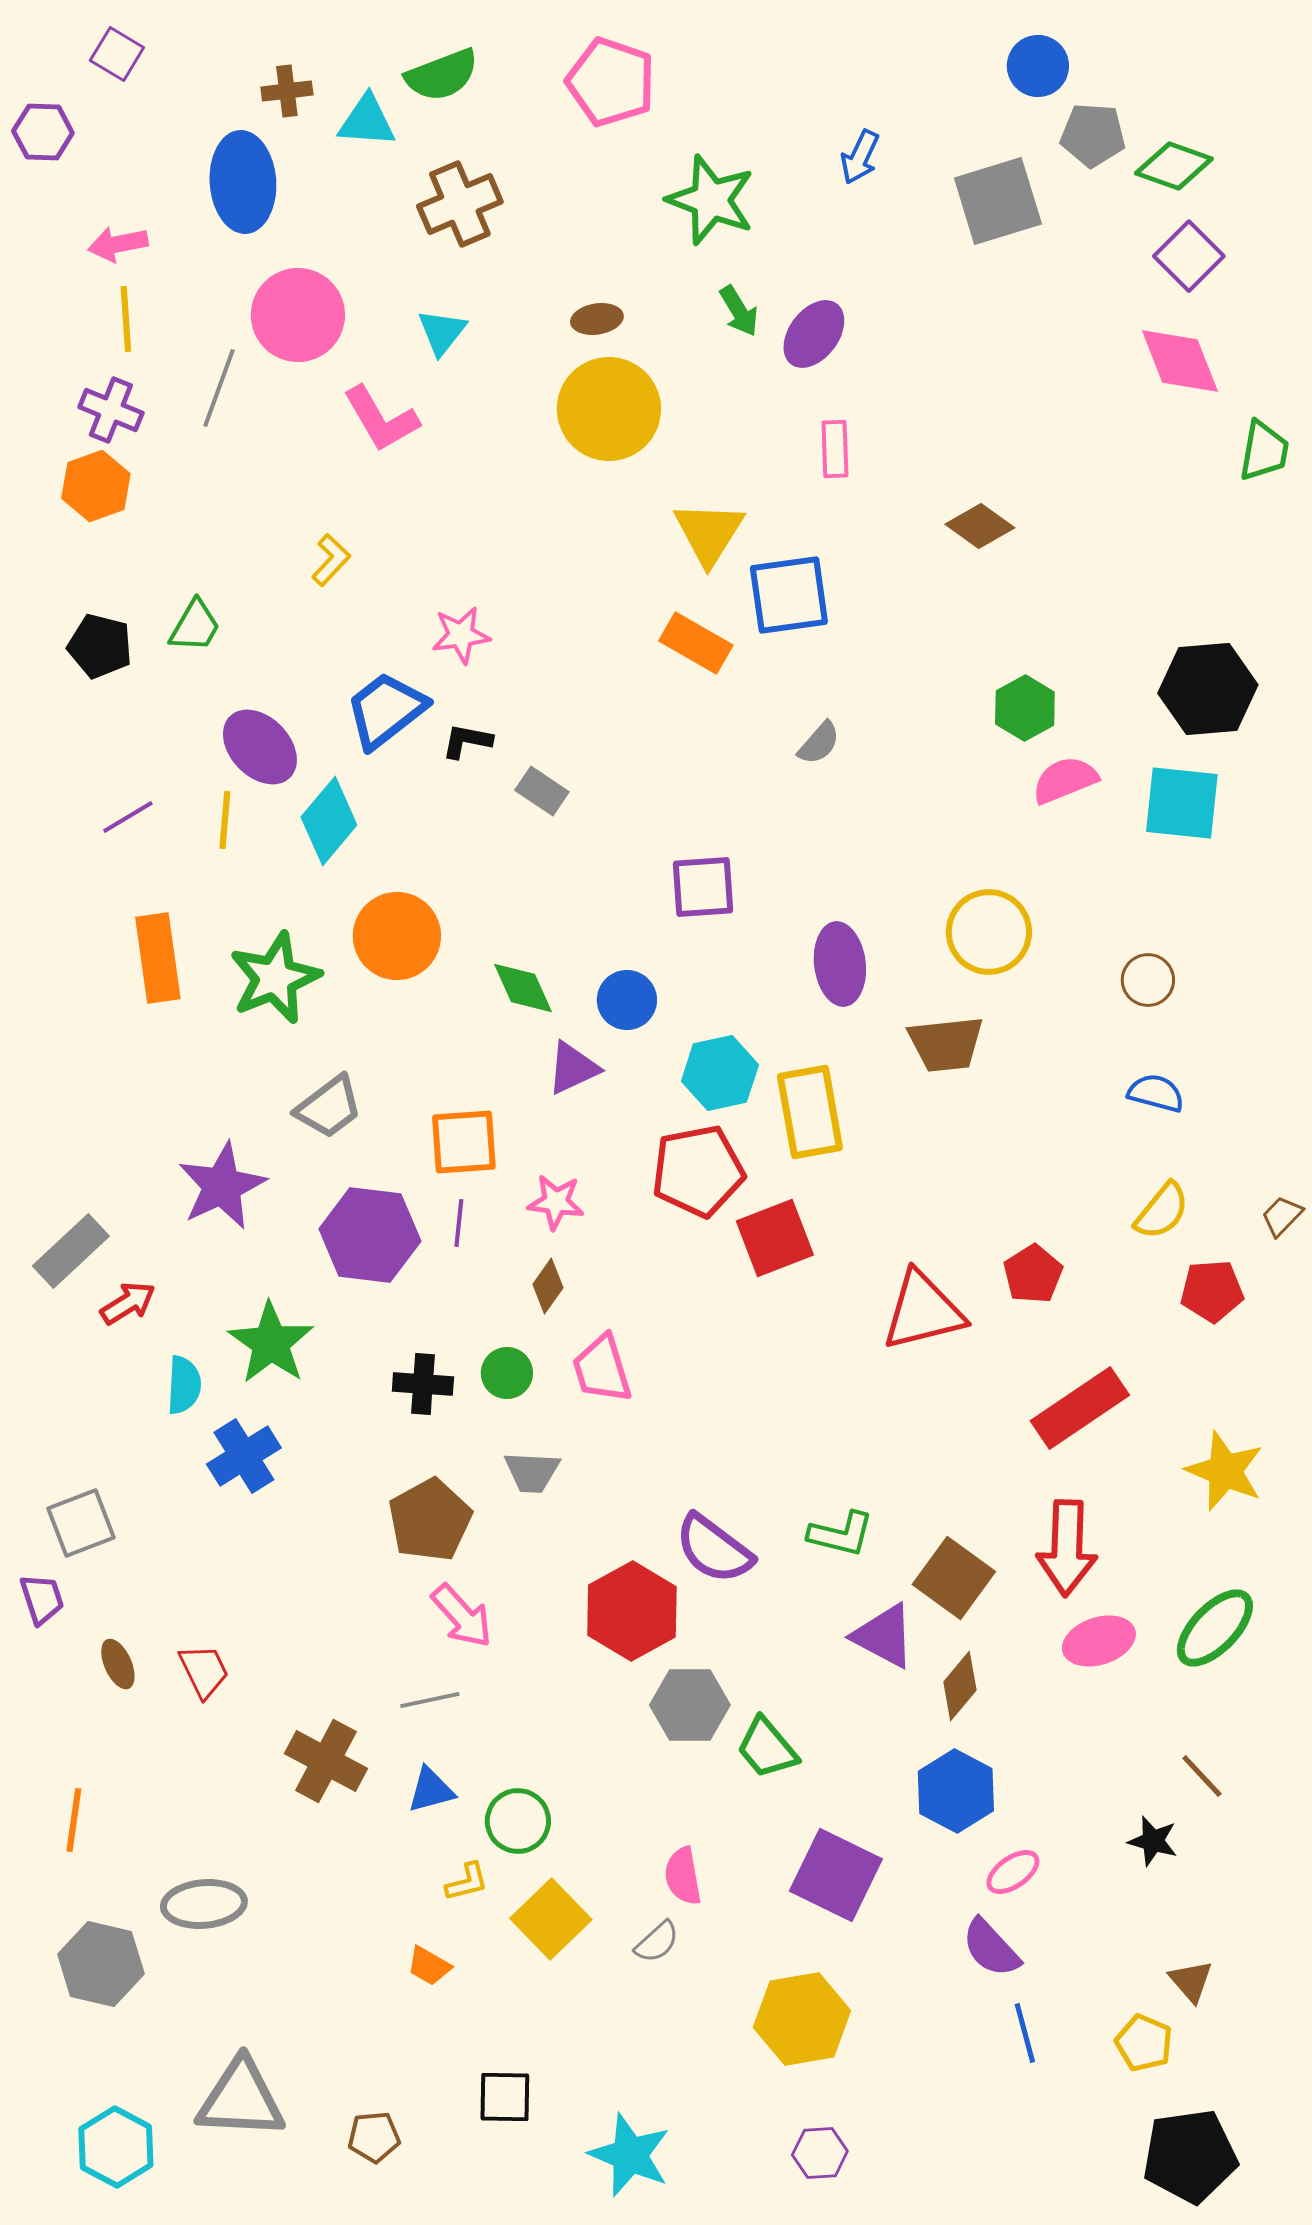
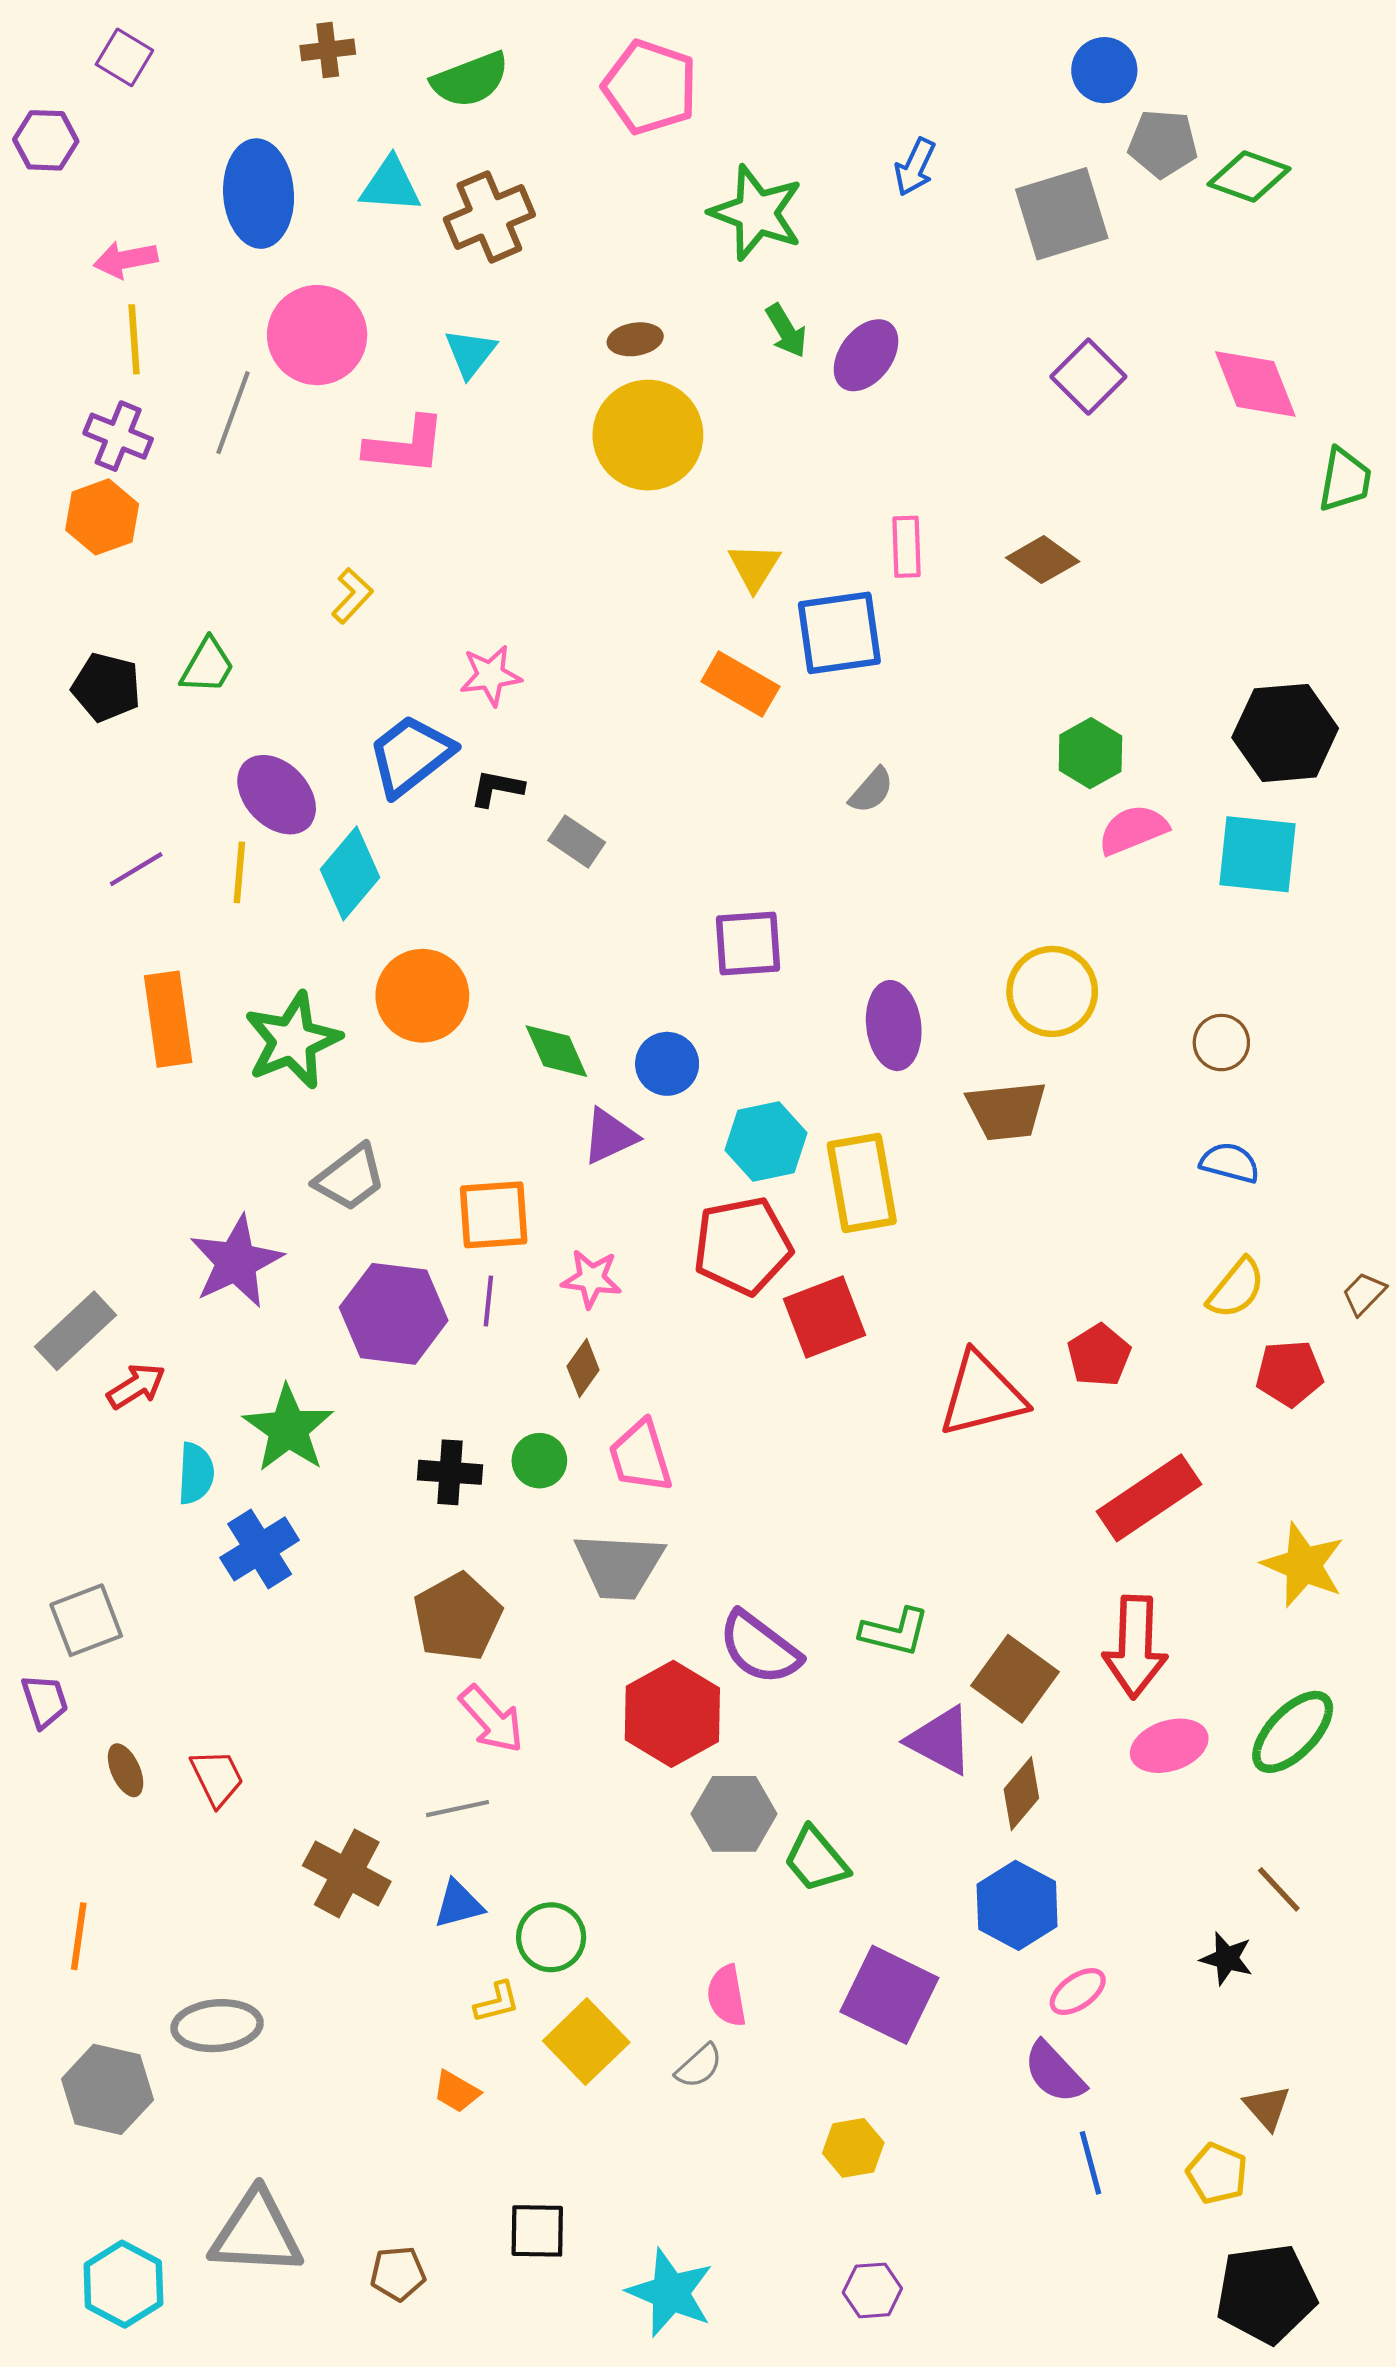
brown cross: (287, 91) -> (328, 50), moved
cyan triangle: (367, 121) -> (390, 185), moved
purple square: (1189, 256) -> (1088, 377), moved
pink L-shape: (381, 419) -> (405, 446), turned -54
pink rectangle: (835, 449) -> (906, 547), moved
yellow triangle: (709, 533) -> (754, 567), size x0.7
gray trapezoid: (532, 1472) -> (619, 1566), moved, size x1.5
yellow hexagon: (802, 2019) -> (853, 2148), size x0.6

